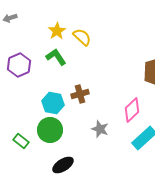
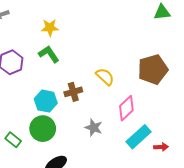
yellow star: (57, 31) -> (50, 28), turned 30
yellow semicircle: (82, 37) -> (105, 77), moved

